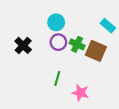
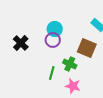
cyan circle: (56, 22) -> (55, 29), moved
green cross: (77, 44) -> (70, 64), moved

